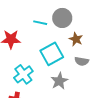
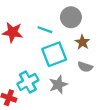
cyan line: (40, 23) -> (45, 30), moved
cyan cross: (23, 74) -> (28, 82), moved

